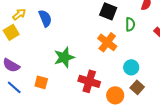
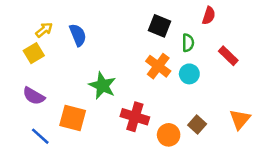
green star: (64, 57) -> (102, 86), turned -30
cyan circle: (131, 67) -> (189, 74), moved
orange square: (41, 82) -> (73, 118), size x1.5
blue line: (14, 87) -> (40, 136), moved

